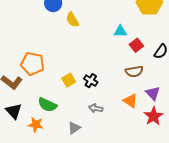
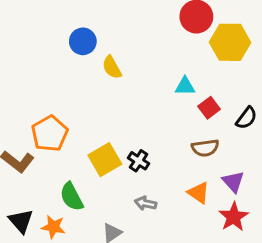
orange pentagon: (32, 64) -> (50, 134), turned 30
yellow square: (69, 80) -> (105, 160), size x1.5
green semicircle: (47, 105) -> (72, 197), turned 36
black triangle: (14, 111) -> (21, 221), moved

